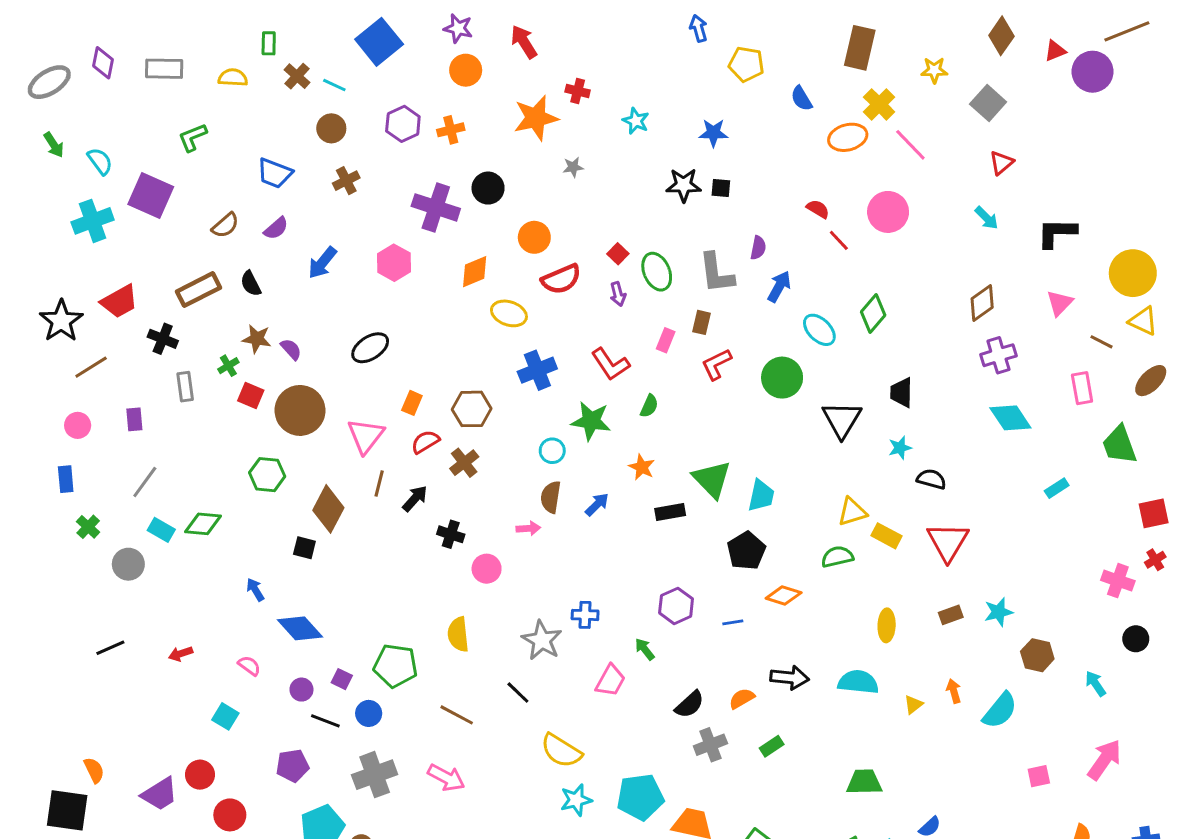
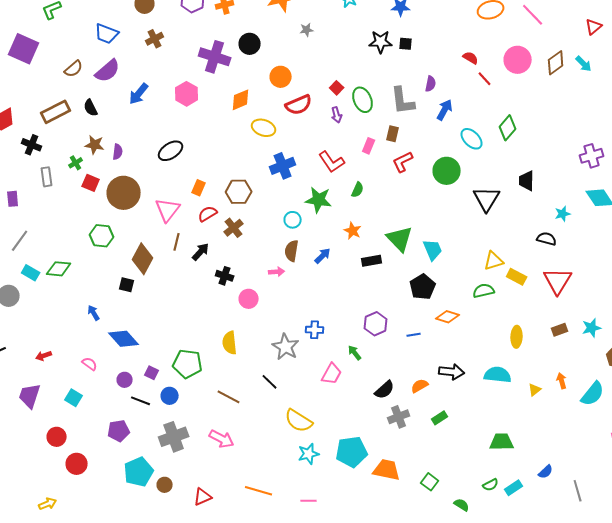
purple semicircle: (276, 228) -> (108, 71), size x1.5
brown diamond: (982, 303) -> (556, 63), moved
purple semicircle: (291, 349) -> (118, 152), turned 49
cyan star: (900, 448) -> (563, 214), moved
cyan trapezoid: (761, 496) -> (433, 250), turned -35
purple trapezoid: (160, 794) -> (30, 396), moved, turned 140

